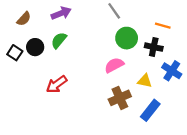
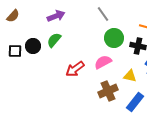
brown semicircle: (24, 19) -> (13, 16), moved
black square: (15, 53) -> (15, 51), turned -32
red arrow: (57, 84) -> (75, 69), moved

